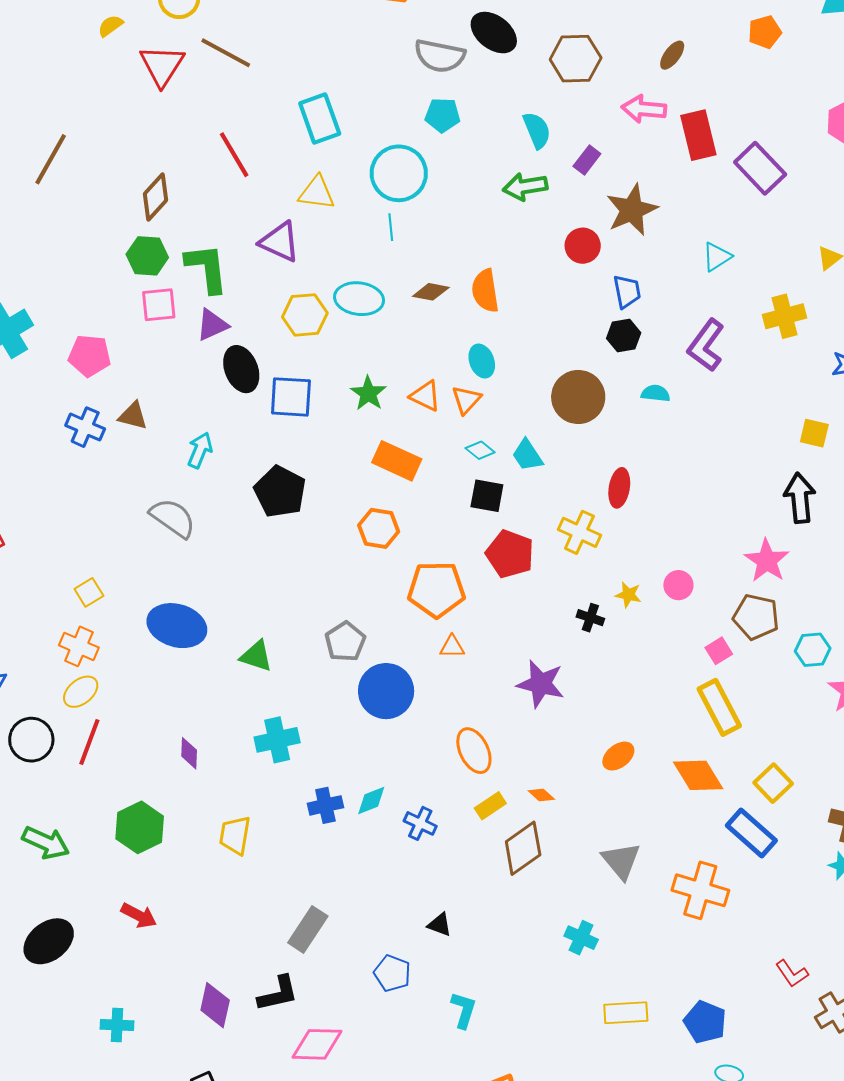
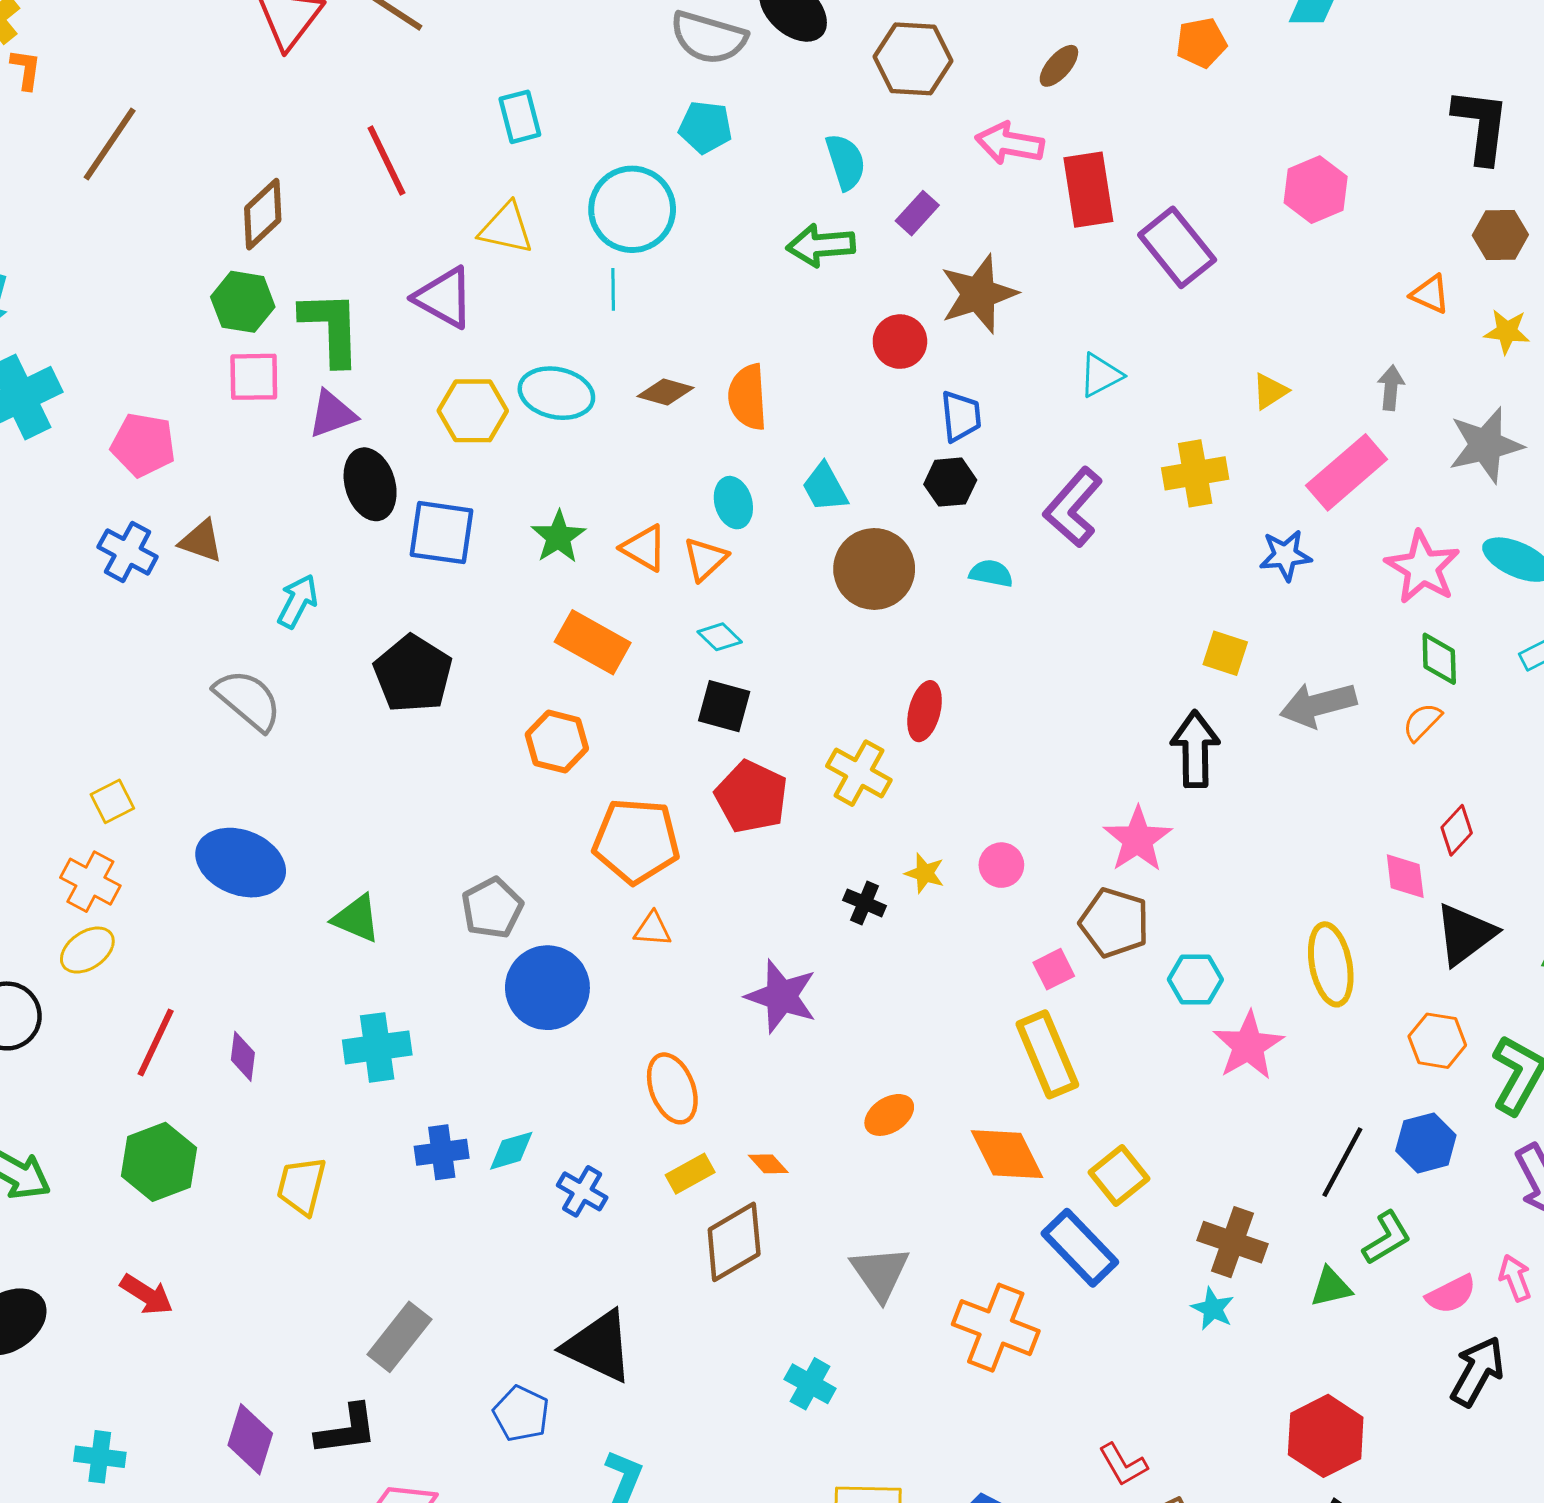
cyan rectangle: (320, 119) -> (520, 117), size x0.7
cyan trapezoid: (527, 455) -> (825, 487), moved
red line: (89, 742) -> (156, 1042), moved
black triangle: (440, 925) -> (599, 1346), size x2.0

